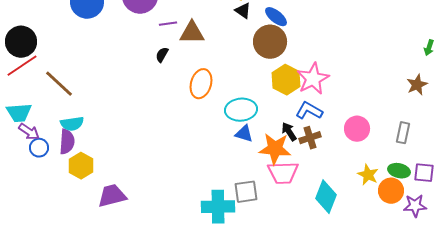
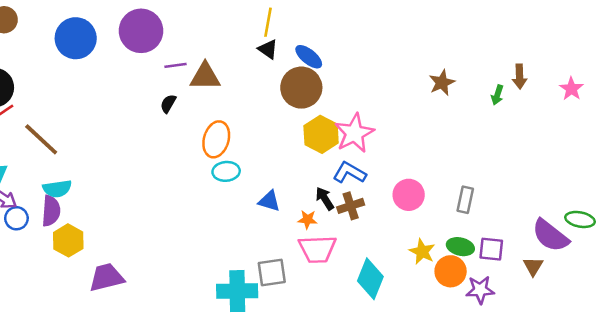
brown star: (417, 85) -> (442, 83), moved
cyan ellipse: (241, 110) -> (226, 171), moved, size x0.7
orange star: (275, 149) -> (307, 219), size x0.5

